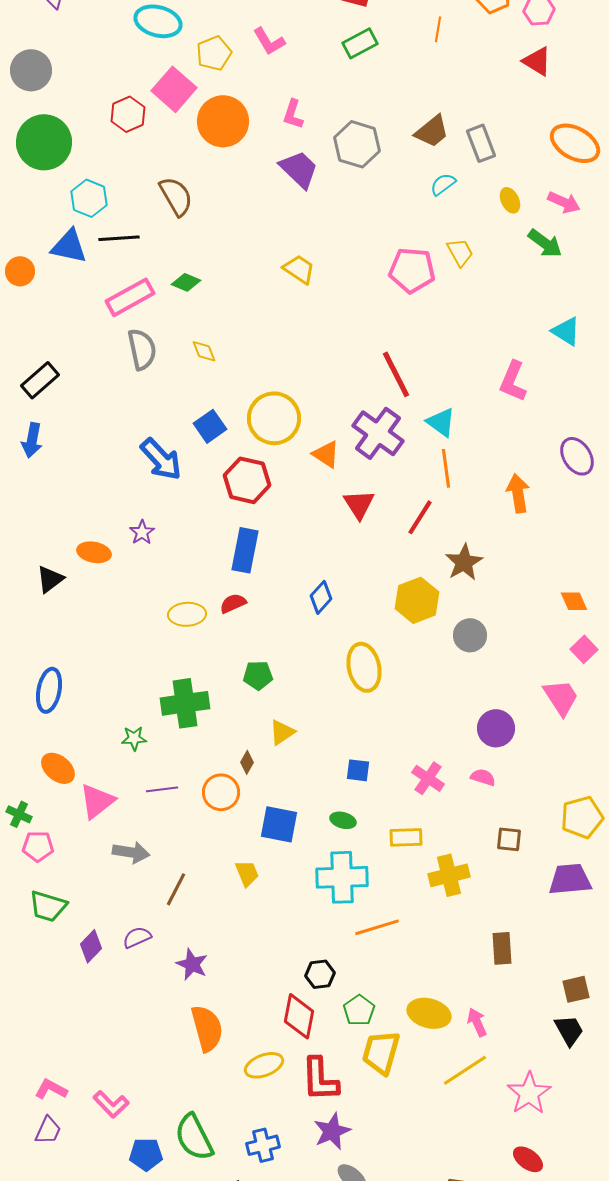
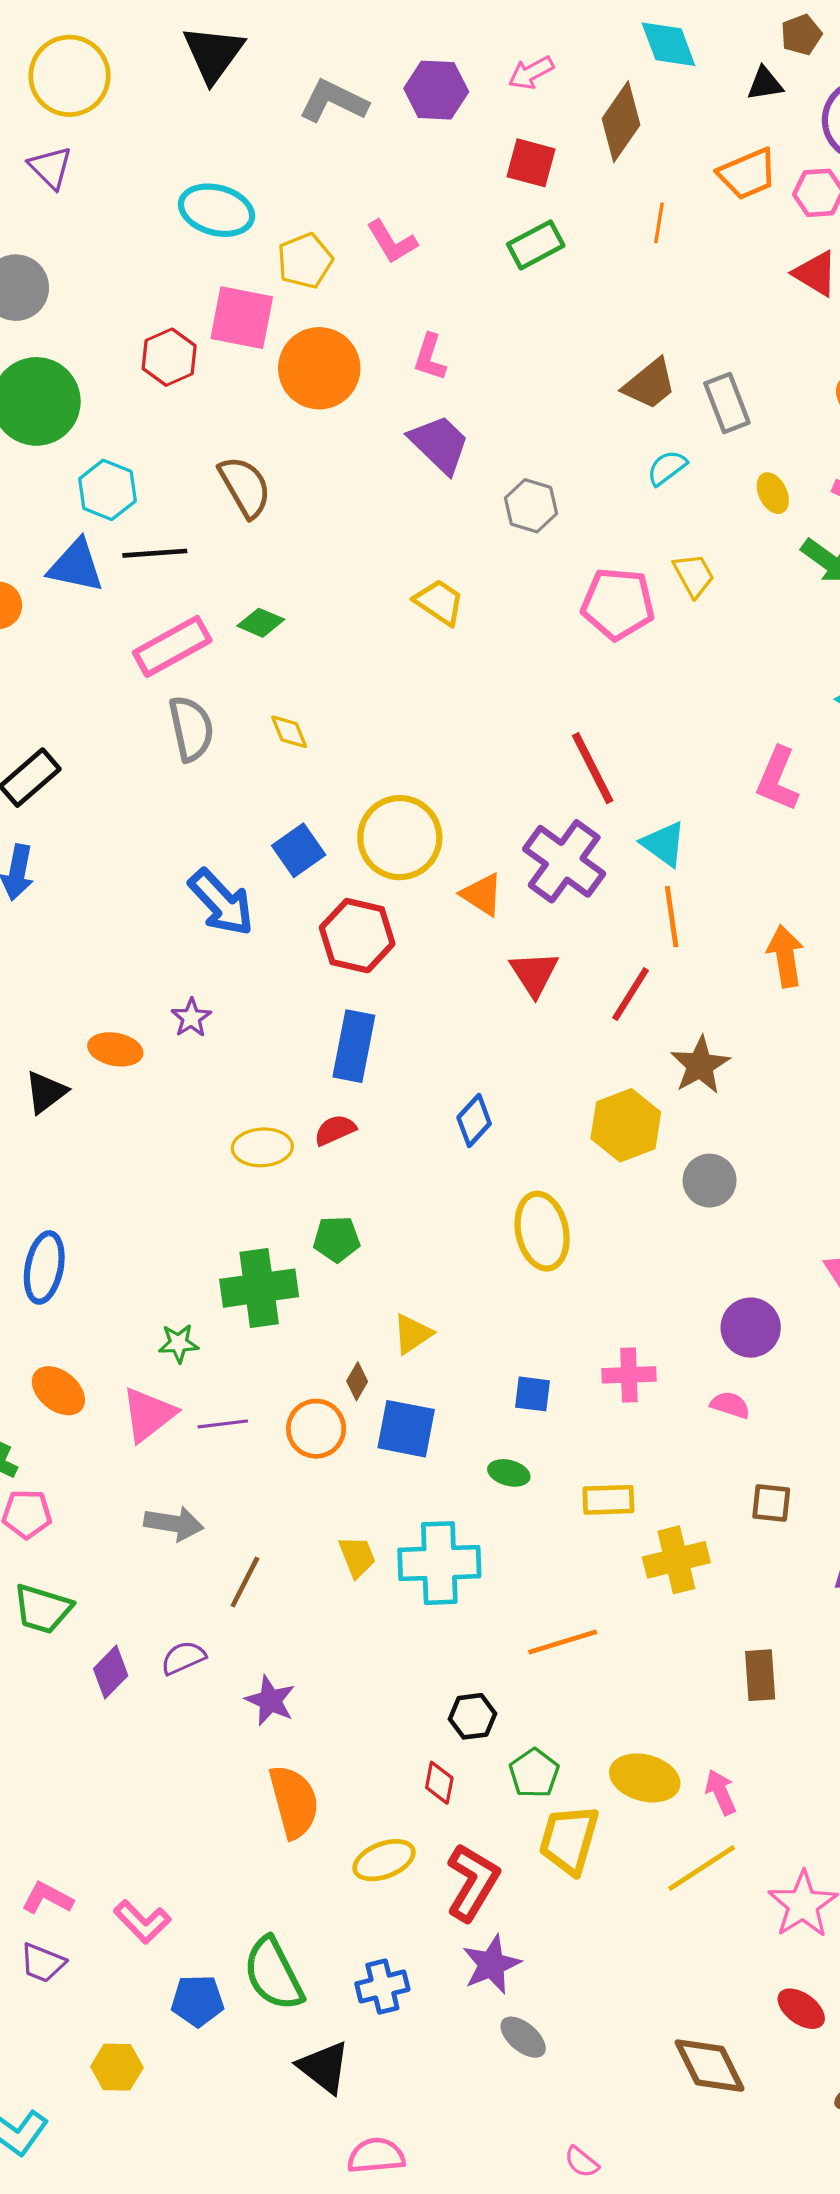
pink square: (174, 89) -> (242, 318), turned -30
gray hexagon: (357, 144) -> (531, 506), moved, size x0.7
green pentagon: (258, 675) -> (337, 1239), moved
pink cross: (428, 778) -> (629, 1375), moved, turned -36
pink triangle: (97, 801) -> (149, 1414), moved
blue square: (279, 824) -> (406, 1429), moved
cyan cross: (342, 877) -> (439, 1563), moved
red diamond: (299, 1016) -> (439, 1783), size x0.6
red L-shape: (320, 1079) -> (473, 1882), turned -147
purple trapezoid: (48, 1130) -> (43, 1963), turned 88

